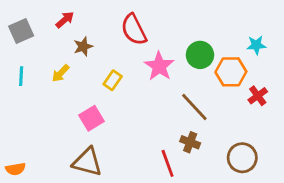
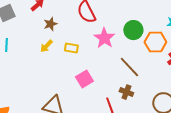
yellow arrow: (61, 73) -> (46, 46), moved
yellow rectangle: (113, 80) -> (71, 48), turned 64
pink square: (92, 118) -> (84, 79), moved

